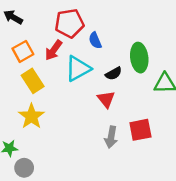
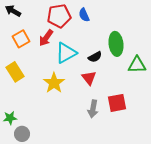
blue semicircle: (95, 40) -> (84, 15), moved
yellow rectangle: (33, 81) -> (15, 72), moved
yellow star: (31, 116) -> (54, 83), moved

